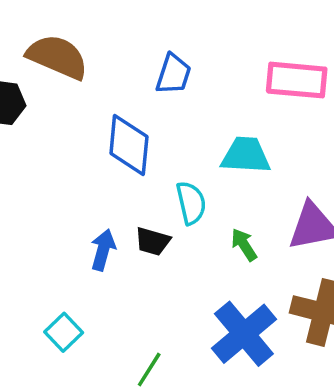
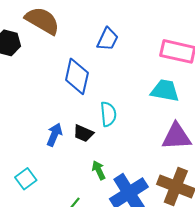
cyan trapezoid: (246, 155) -> (165, 91), moved
green arrow: (244, 245) -> (99, 170), moved

